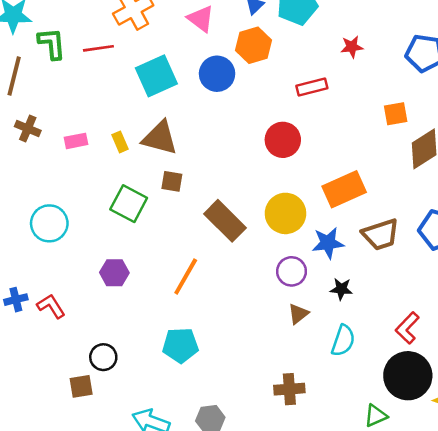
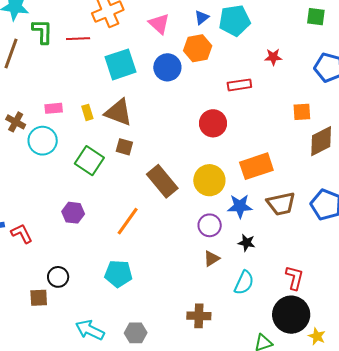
brown cross: (28, 128) -> (16, 122), moved
cyan circle: (49, 223) -> (43, 141), moved
red L-shape: (407, 328) -> (294, 278), turned 145

